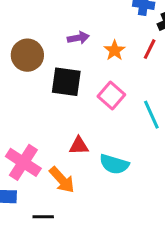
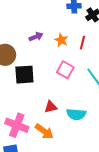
red line: (150, 49) -> (82, 43), moved
black square: (66, 82) -> (24, 75), moved

